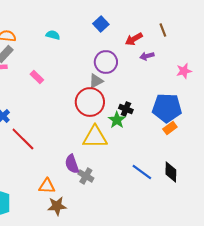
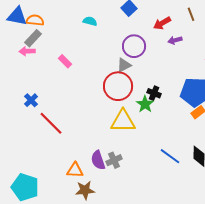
cyan semicircle: (53, 35) -> (90, 21), moved
purple semicircle: (72, 164) -> (98, 160), moved
gray cross: (86, 176) -> (114, 160), turned 35

